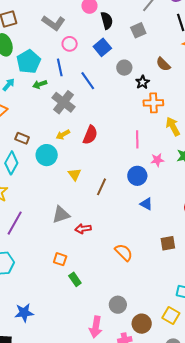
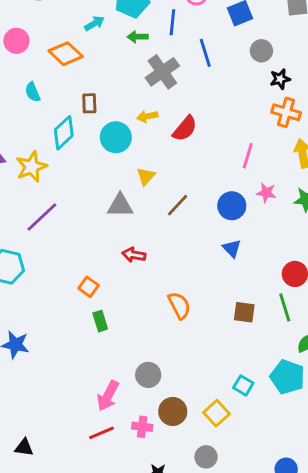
brown rectangle: (22, 138) -> (89, 103), turned 48
gray triangle: (61, 215) -> (120, 206), moved

